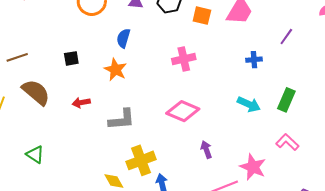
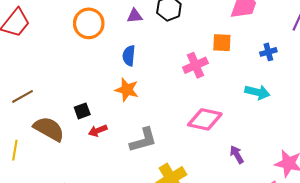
orange square: (202, 16) -> (222, 43), moved
black square: (71, 58) -> (82, 111), moved
cyan arrow: (249, 104) -> (257, 92), moved

